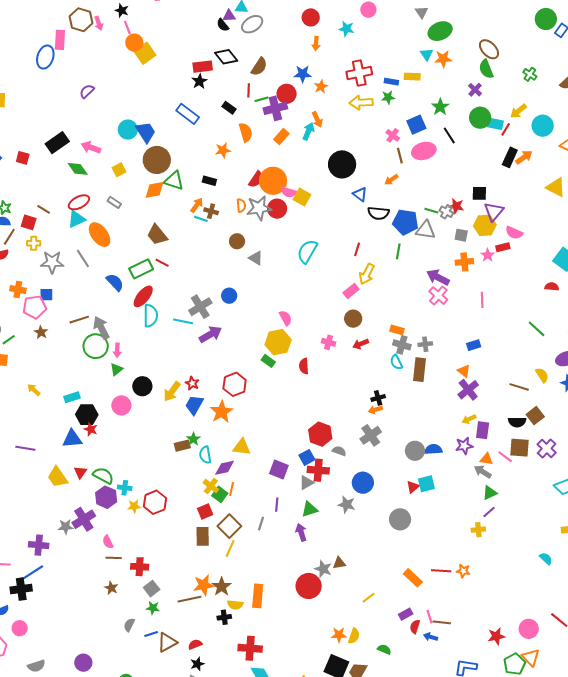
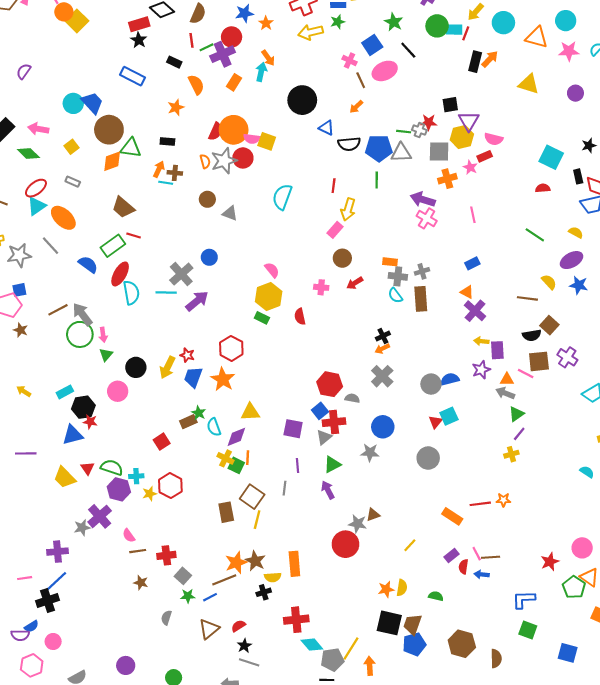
gray square: (461, 235) -> (439, 151), size x1.5
yellow arrow: (469, 419) -> (481, 341), turned 40
red square: (205, 511) -> (162, 442), moved
blue line: (151, 634) -> (210, 597), moved

